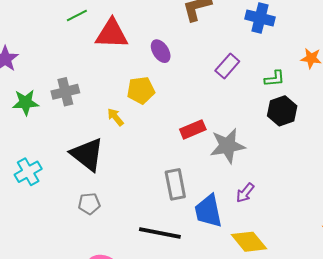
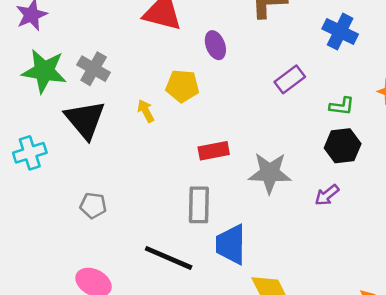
gray cross: (65, 92) -> (94, 69), turned 32
green star: (25, 102) -> (44, 71), size x1.4
red rectangle: (193, 129) -> (214, 151), moved
black triangle: (87, 154) -> (85, 120), moved
purple arrow: (245, 193) -> (327, 195), moved

